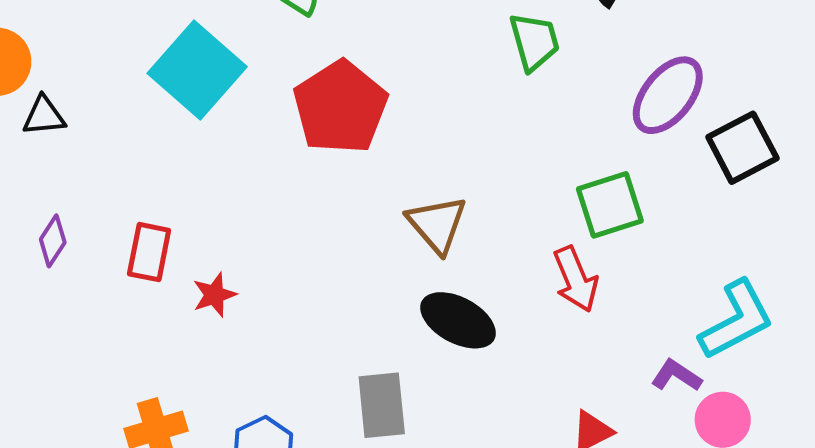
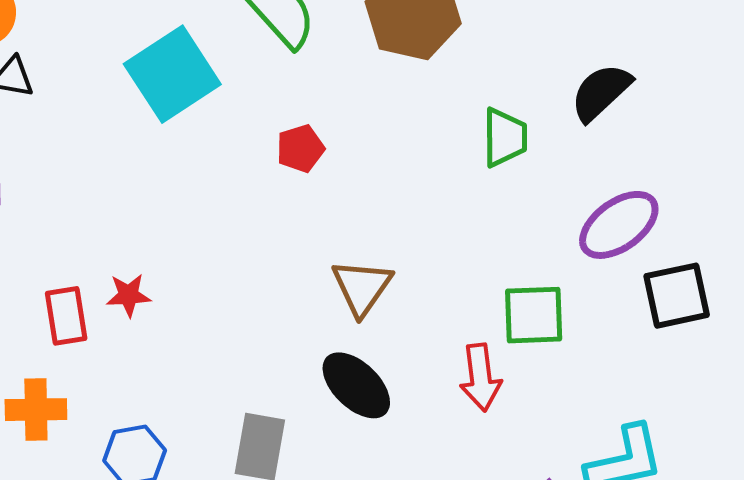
red pentagon: (340, 107) -> (300, 148), size x0.5
red rectangle: (149, 252) -> (66, 316), moved, turned -36

